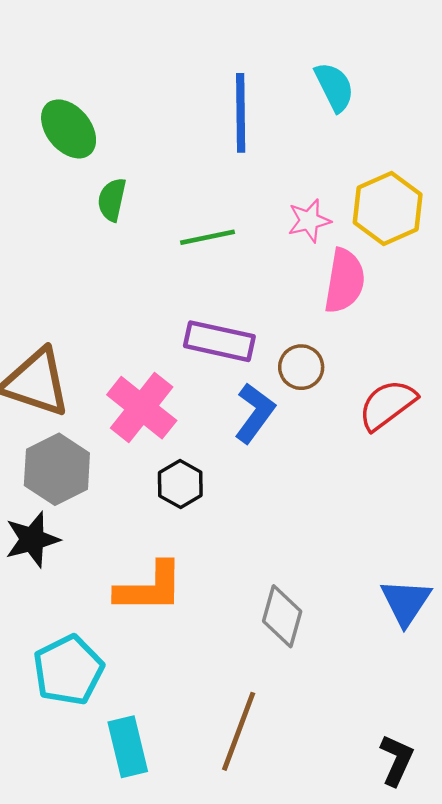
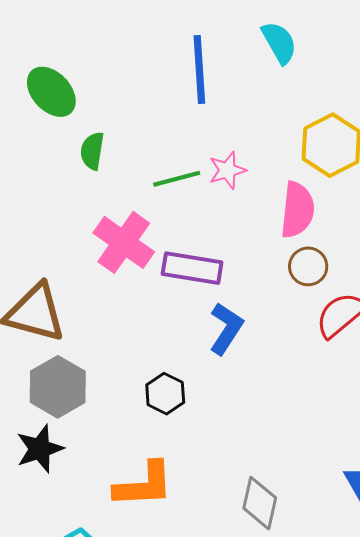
pink star: (309, 221) -> (227, 170), moved
brown circle: (301, 367) -> (308, 266), moved
pink cross: (142, 408) -> (124, 242), moved

